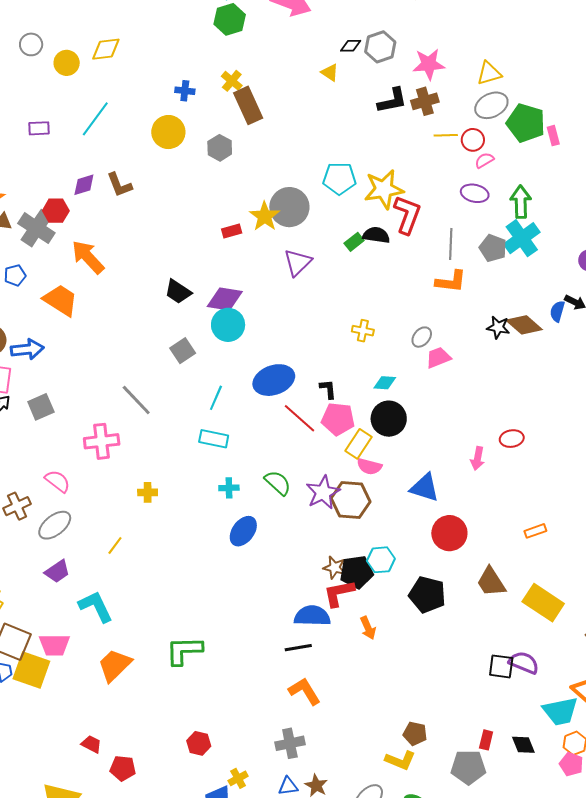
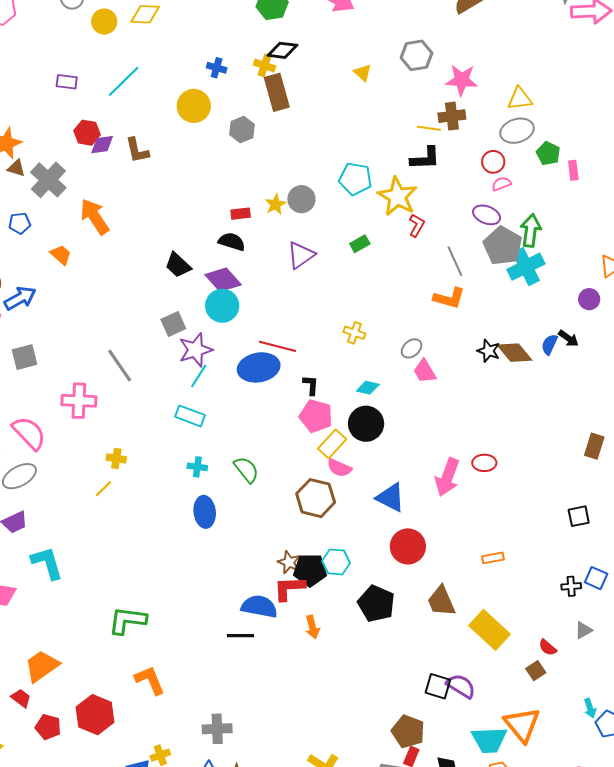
black diamond: (351, 46) -> (282, 50), moved, size x1.4
yellow cross: (232, 81) -> (265, 65), turned -30
black L-shape: (392, 101) -> (425, 158), moved
green pentagon: (526, 123) -> (548, 153), size x0.6
yellow line: (446, 135) -> (429, 128), moved
yellow star: (384, 189) -> (397, 196), turned 30
gray circle: (289, 207) -> (301, 199), size x0.7
red hexagon: (56, 211) -> (87, 133), moved
red L-shape: (407, 215) -> (417, 225), size x0.6
yellow star: (265, 216) -> (275, 204), size x0.7
black semicircle: (376, 235) -> (232, 242), moved
gray line: (451, 244) -> (455, 261), turned -36
gray pentagon: (493, 248) -> (503, 246), moved, size x1.4
purple diamond: (225, 299) -> (223, 280), turned 30
orange trapezoid: (61, 300) -> (61, 255), size x0.6
blue arrow: (27, 349) -> (20, 298), turned -32
pink trapezoid: (438, 358) -> (425, 371), turned -108
red line: (299, 418) -> (277, 346), moved, turned -36
pink arrow: (478, 458) -> (447, 477), size x1.6
pink semicircle: (57, 481) -> (29, 433), size x1.4
purple star: (323, 492) -> (196, 350), moved
blue ellipse: (243, 531) -> (205, 512), turned -52
yellow line: (115, 546) -> (103, 489), moved
orange trapezoid: (115, 665) -> (42, 666), moved
orange L-shape: (305, 691) -> (150, 680), moved
brown pentagon: (415, 734) -> (408, 731), moved, size x1.4
red hexagon: (199, 743) -> (95, 715), moved, size x1.6

